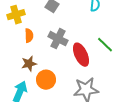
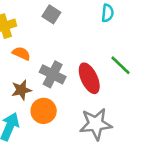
orange semicircle: (29, 36) -> (21, 53), turned -64
gray cross: (58, 39) -> (53, 74), moved

